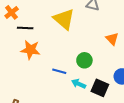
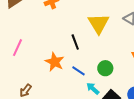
black line: (25, 28) -> (75, 42), moved, turned 49
orange star: (30, 50) -> (55, 62), moved

